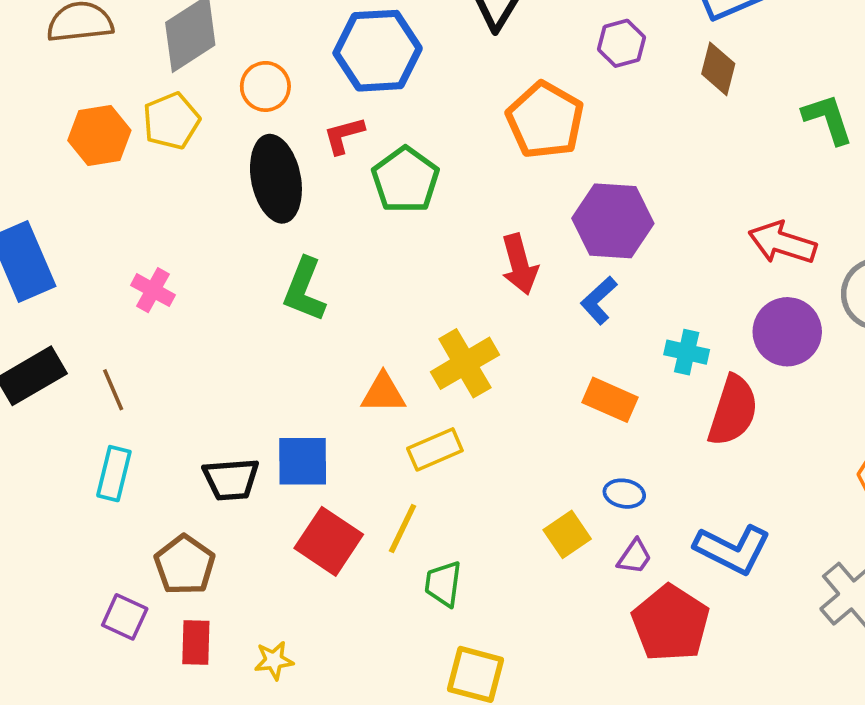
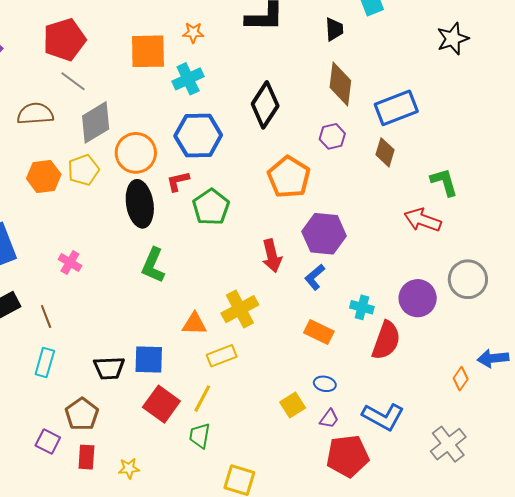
orange circle: (265, 86) -> (136, 153), size x1.5
red arrow: (782, 243) -> (423, 220), moved
green trapezoid: (443, 584) -> (200, 436), moved
red pentagon: (671, 623) -> (348, 456), turned 30

